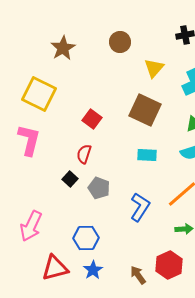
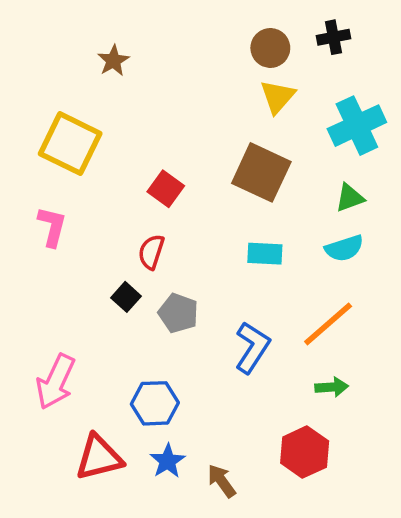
brown circle: (120, 42) -> (270, 48), moved
brown star: (63, 48) -> (113, 61), size x0.7
pink L-shape: (29, 140) -> (52, 227), size x0.7
brown arrow: (138, 275) -> (222, 481), moved

